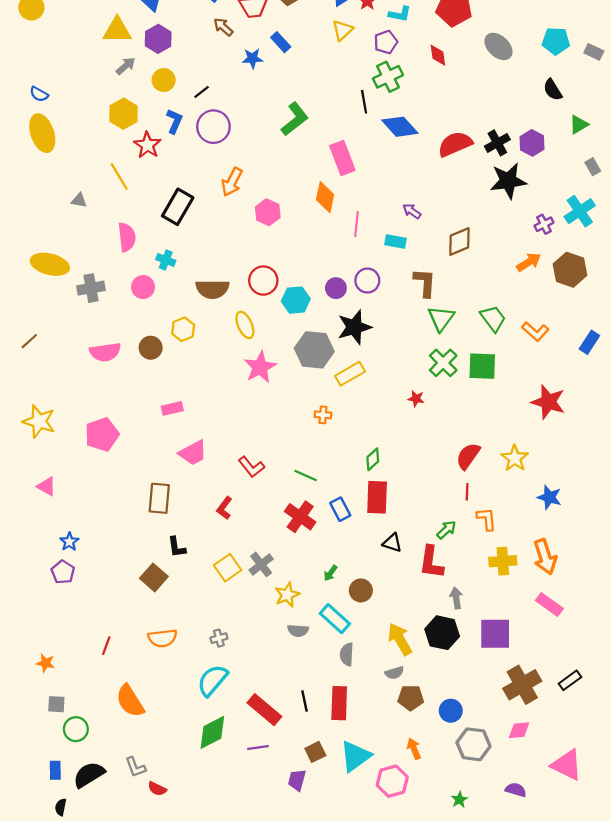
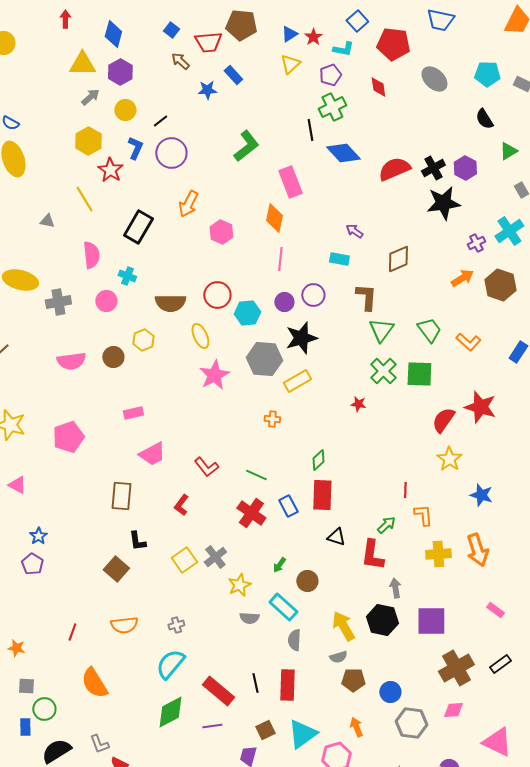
pink line: (357, 224) -> (280, 259), moved
red semicircle: (468, 456) -> (443, 420), moved
pink rectangle: (549, 605) -> (495, 610), moved, size x0.7
blue rectangle: (55, 770) -> (25, 727), moved

